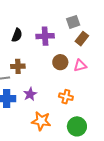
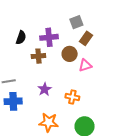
brown circle: (60, 62) -> (70, 54), moved
brown cross: (18, 66) -> (38, 56), moved
purple star: (30, 94) -> (45, 89), moved

